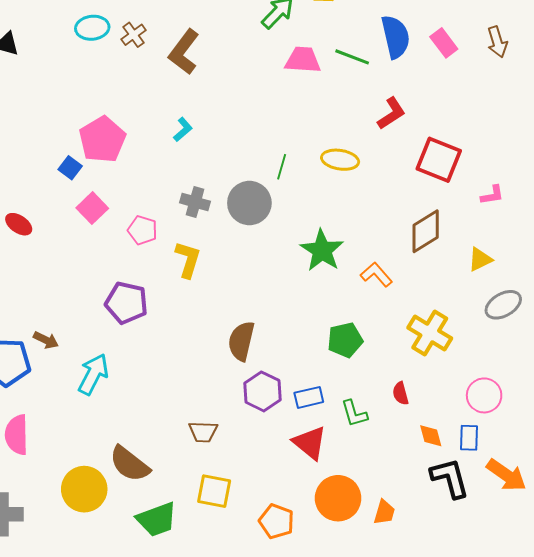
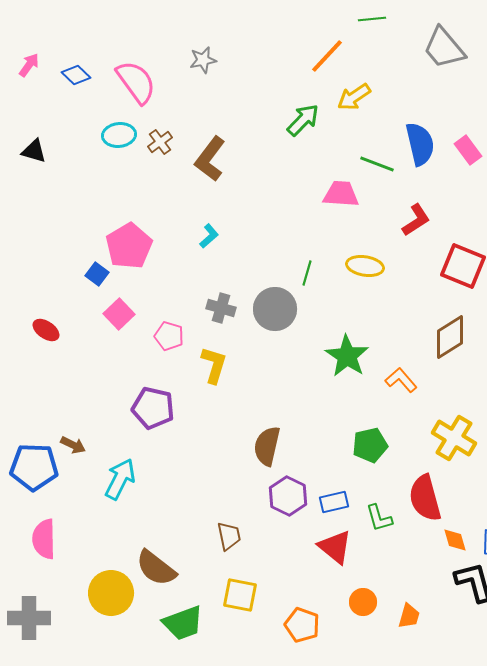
pink trapezoid: (303, 60) -> (341, 194), moved
red semicircle: (401, 393) -> (425, 498), size x2.0
brown trapezoid: (203, 432) -> (229, 536), turned -104
orange circle: (338, 498) -> (363, 602), size x0.6

